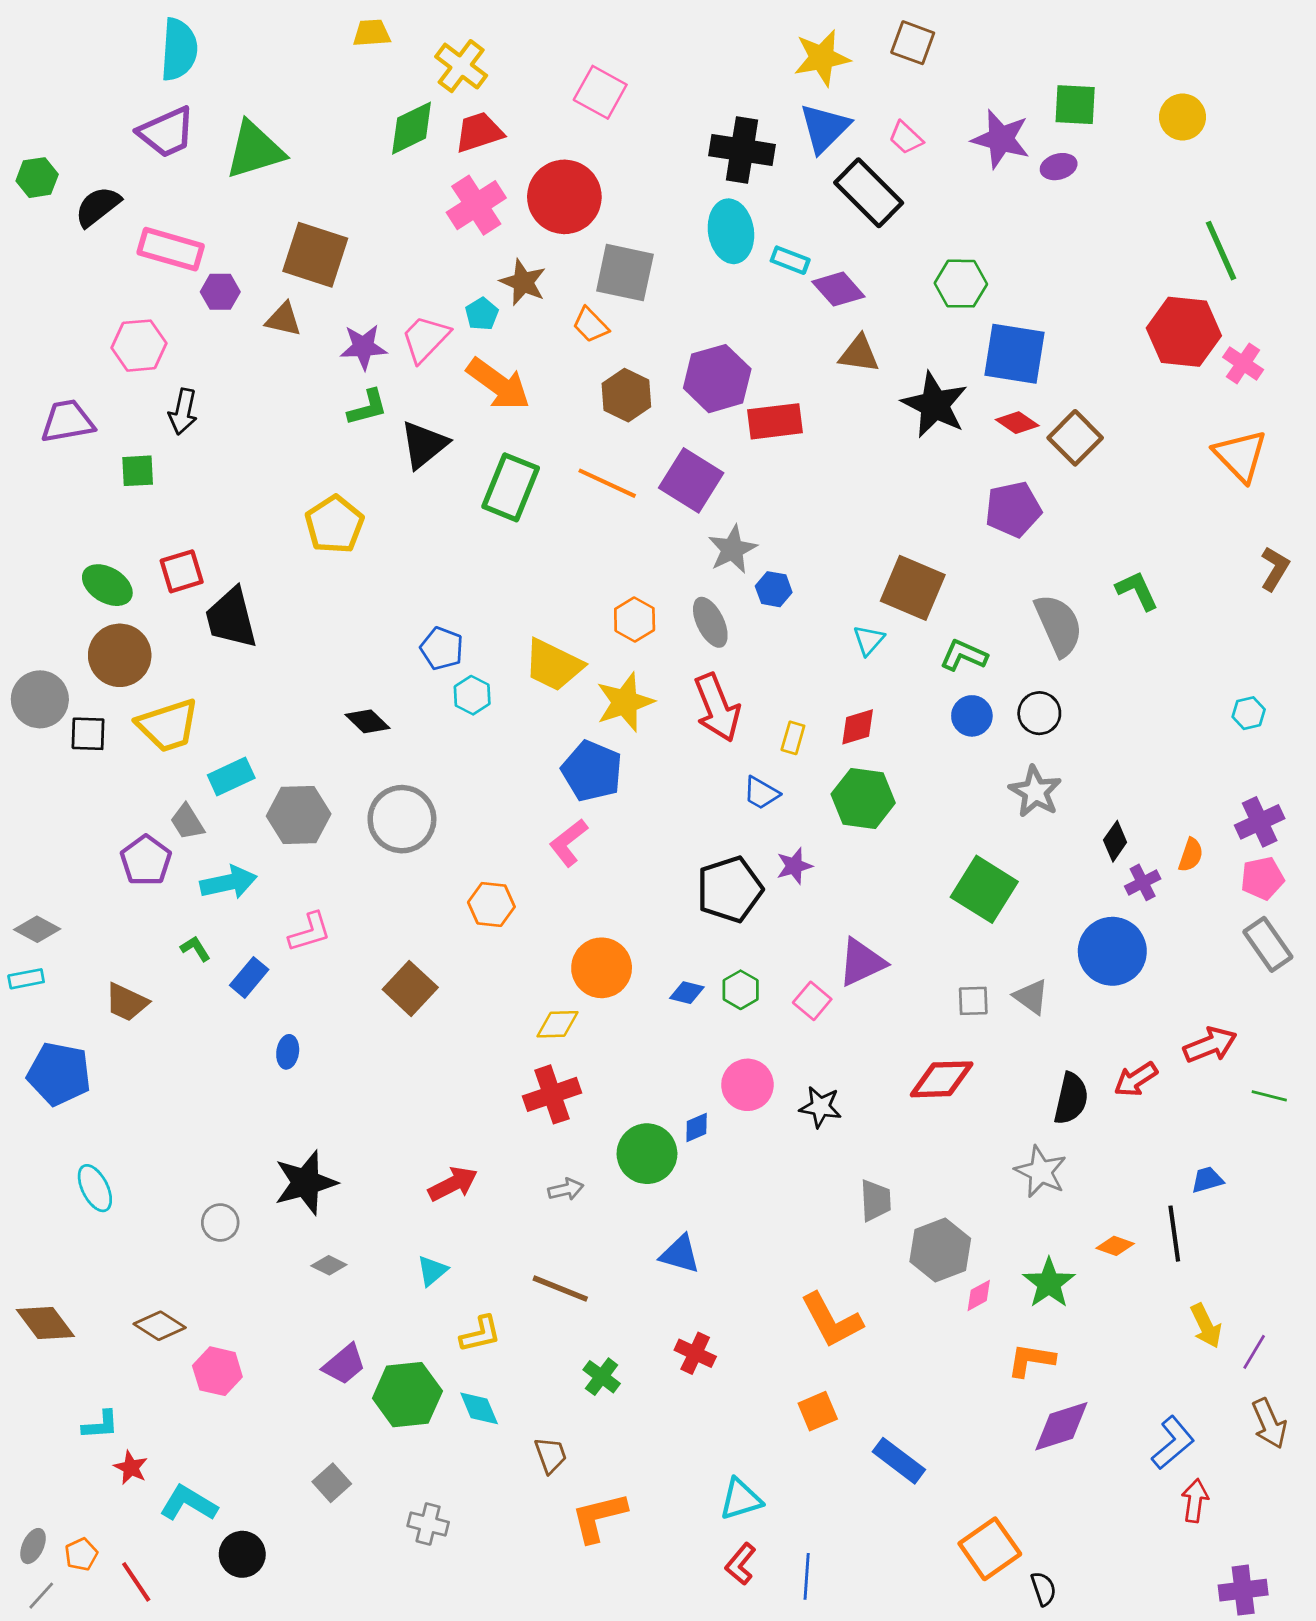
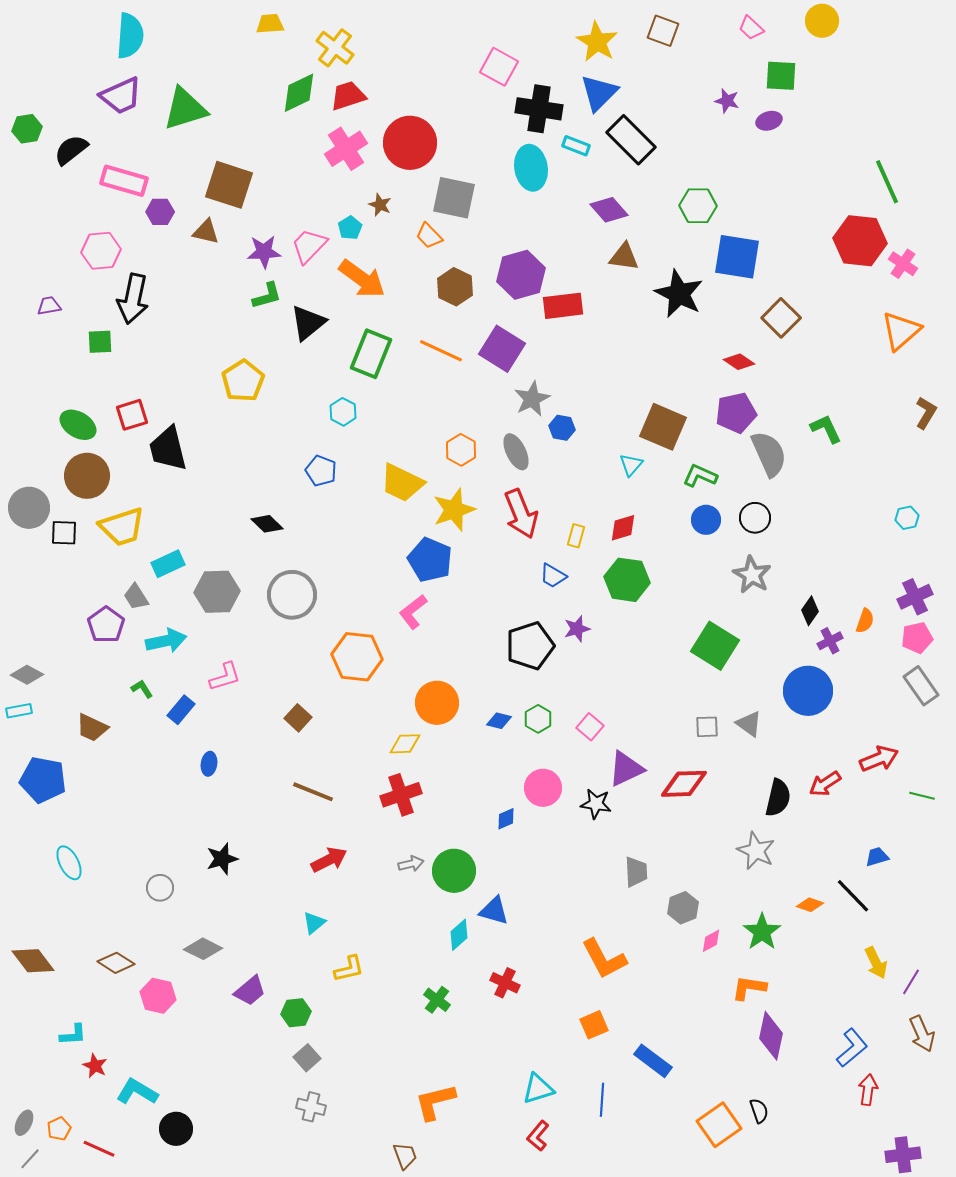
yellow star: (822, 58) -> (597, 42), turned -30
pink square: (600, 92) -> (499, 67), moved
yellow circle: (1183, 117) -> (822, 21), moved
pink trapezoid: (906, 138) -> (751, 28), moved
purple star: (1001, 139) -> (727, 101), size x0.6
cyan rectangle: (790, 260) -> (576, 146), moved
brown star: (523, 282) -> (380, 205), size x0.7
black arrow: (183, 412) -> (133, 299), size x1.5
purple trapezoid: (67, 421) -> (49, 306), size x0.6
red diamond: (1017, 423) -> (739, 362), moved
orange triangle: (1240, 456) -> (901, 331), turned 33
purple pentagon: (1013, 509) -> (736, 413), moved
cyan hexagon: (472, 695) -> (343, 412), moved
orange hexagon: (491, 904) -> (357, 657), size x1.5
purple triangle: (862, 962) -> (626, 769), moved
brown square: (410, 988) -> (298, 718), size x0.7
green circle: (647, 1154) -> (454, 871), moved
black star: (306, 1183) -> (222, 859), size x0.7
black line: (1174, 1234) -> (853, 896), turned -36
gray hexagon: (940, 1250) -> (683, 908), size x0.7
gray diamond: (329, 1265) -> (203, 949), moved, size x1.5
brown line: (560, 1289) -> (313, 792), moved
green hexagon: (407, 1395) -> (296, 1013), size x0.6
cyan diamond: (479, 1408) -> (459, 935), moved, turned 72
purple diamond: (1061, 1426) -> (771, 1036), turned -60
brown trapezoid: (551, 1455) -> (405, 1156), moved
gray square: (332, 1483) -> (307, 1058), moved
blue line: (807, 1576) -> (602, 1100), moved
red line: (136, 1582) -> (99, 1149), turned -32
black semicircle: (1043, 1589) -> (759, 1111), moved

